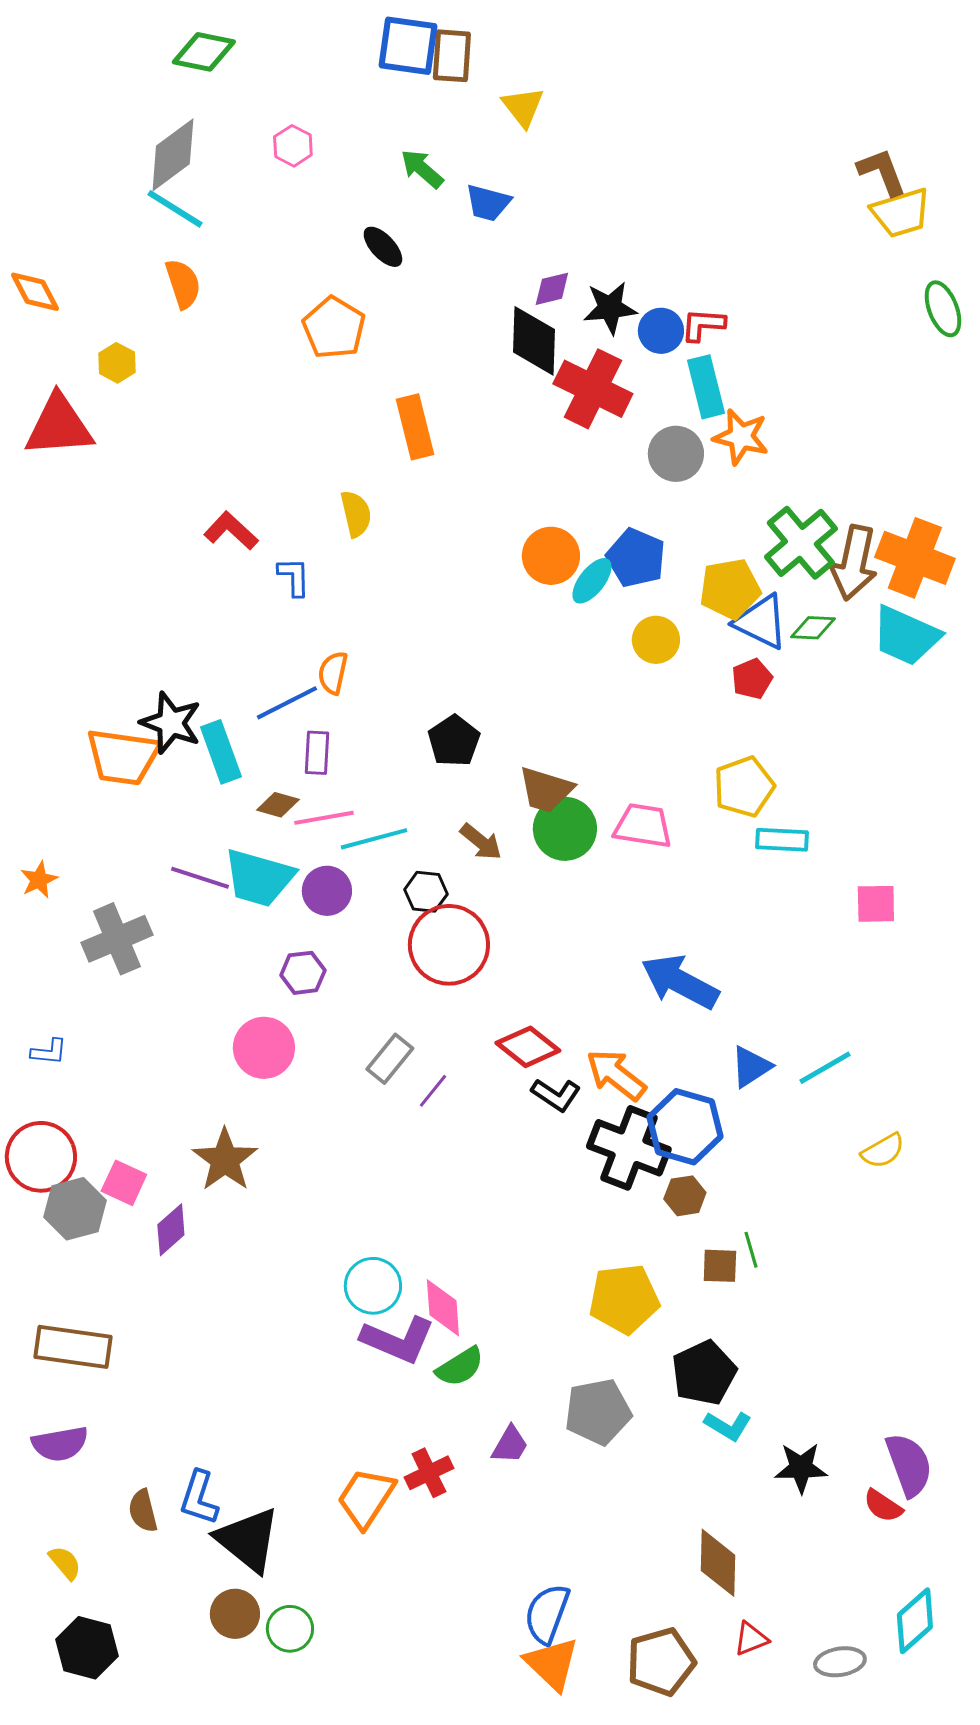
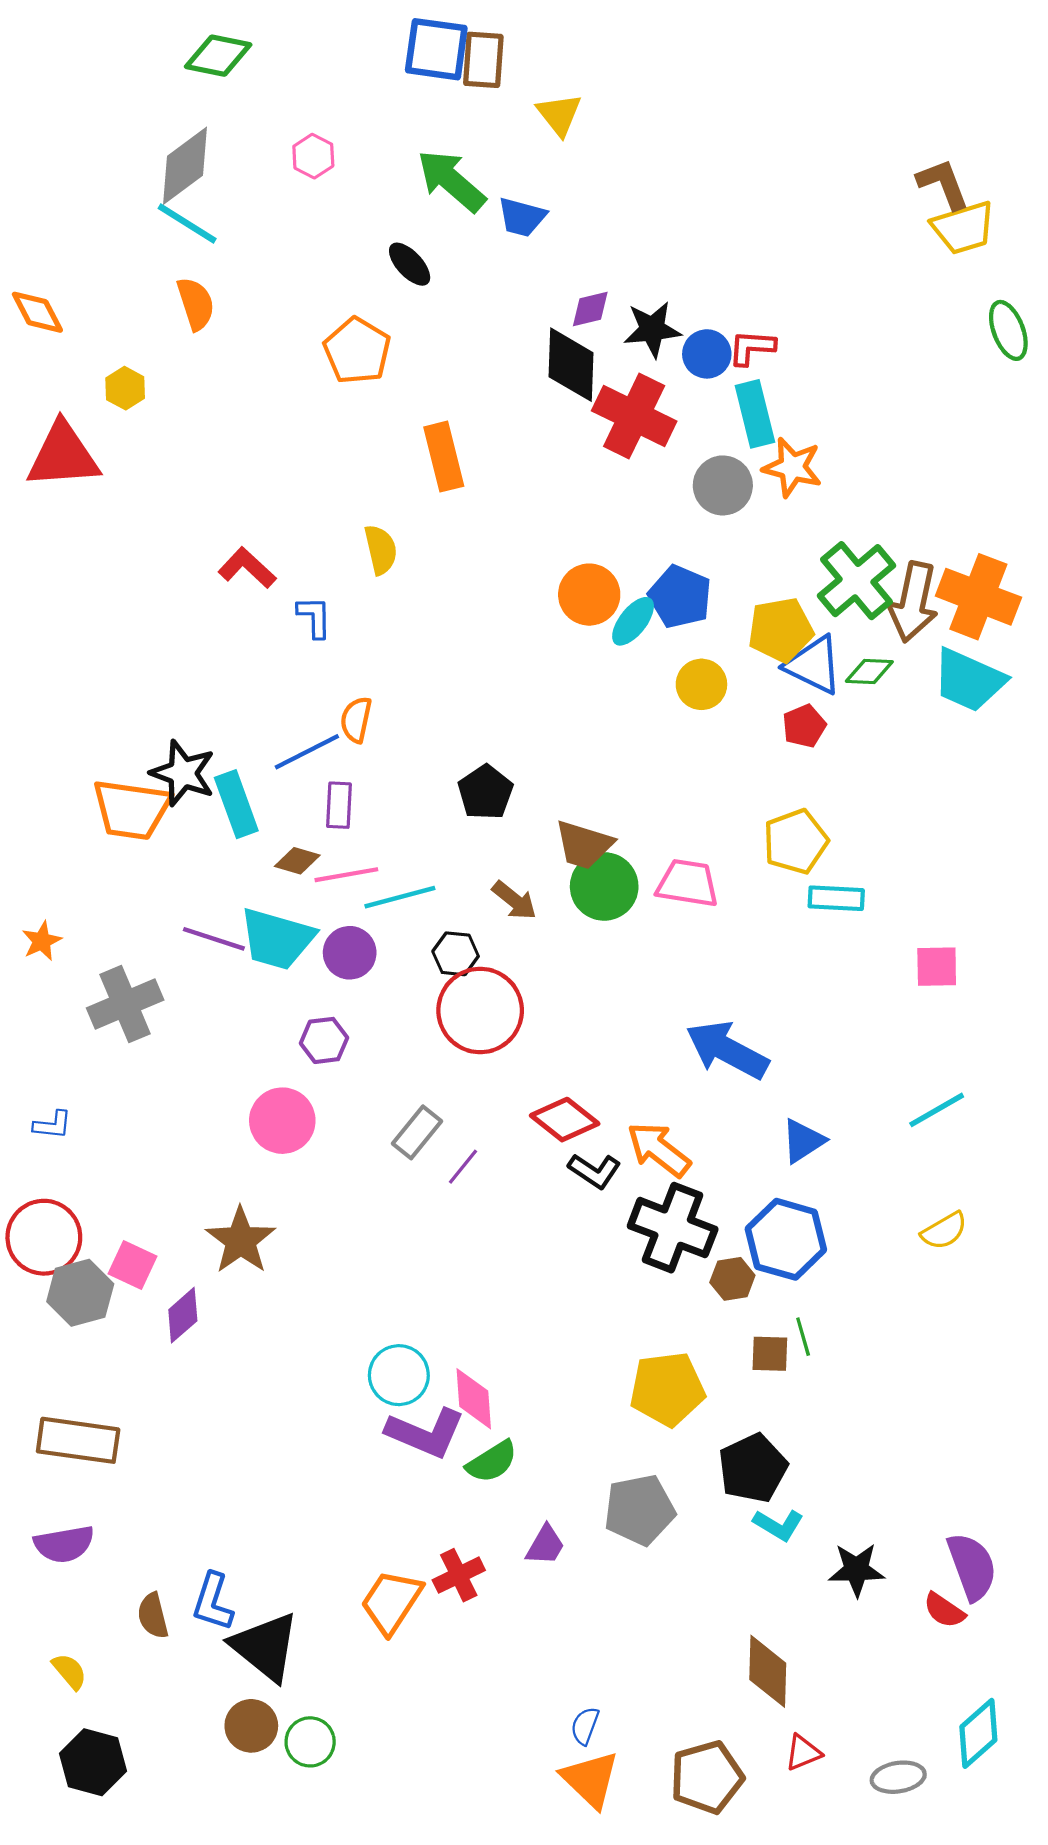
green arrow: (422, 169) -> (451, 181), size x1.5
cyan line: (825, 1068) -> (937, 1110), moved
blue hexagon: (685, 1127) -> (786, 1239), moved
blue semicircle: (547, 1614) -> (585, 1726), size x0.6

